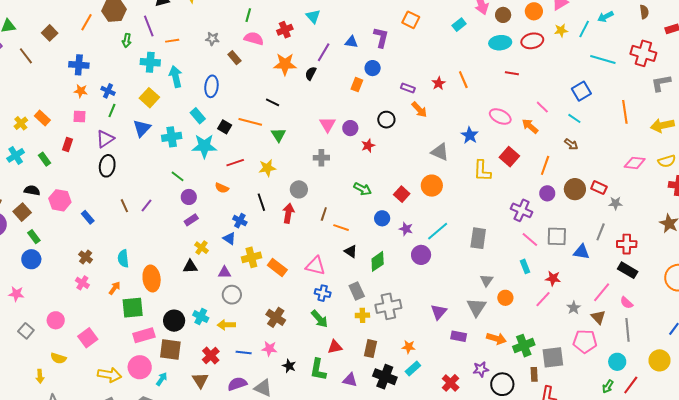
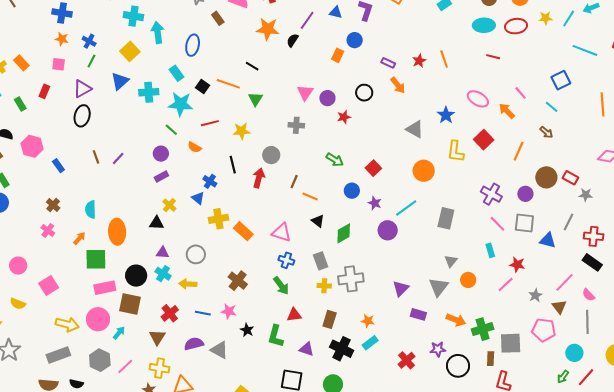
green line: (178, 176) -> (171, 130), moved
orange circle: (432, 186) -> (424, 171), moved
purple circle: (547, 193) -> (525, 194), moved
purple triangle: (224, 272) -> (163, 253), moved

